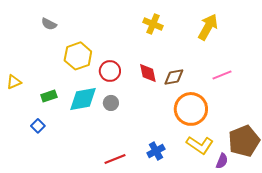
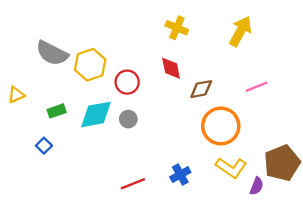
gray semicircle: (49, 24) -> (52, 53), moved, size x1.8
red diamond: (148, 73) -> (171, 68), moved

